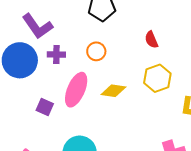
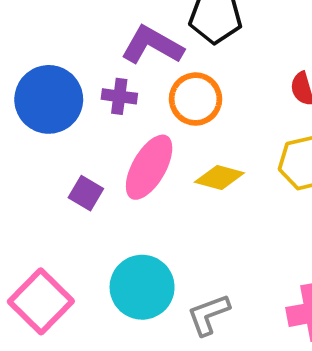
purple L-shape: (37, 26) -> (152, 45), moved, turned 148
orange circle: (96, 51) -> (196, 99), size x1.4

